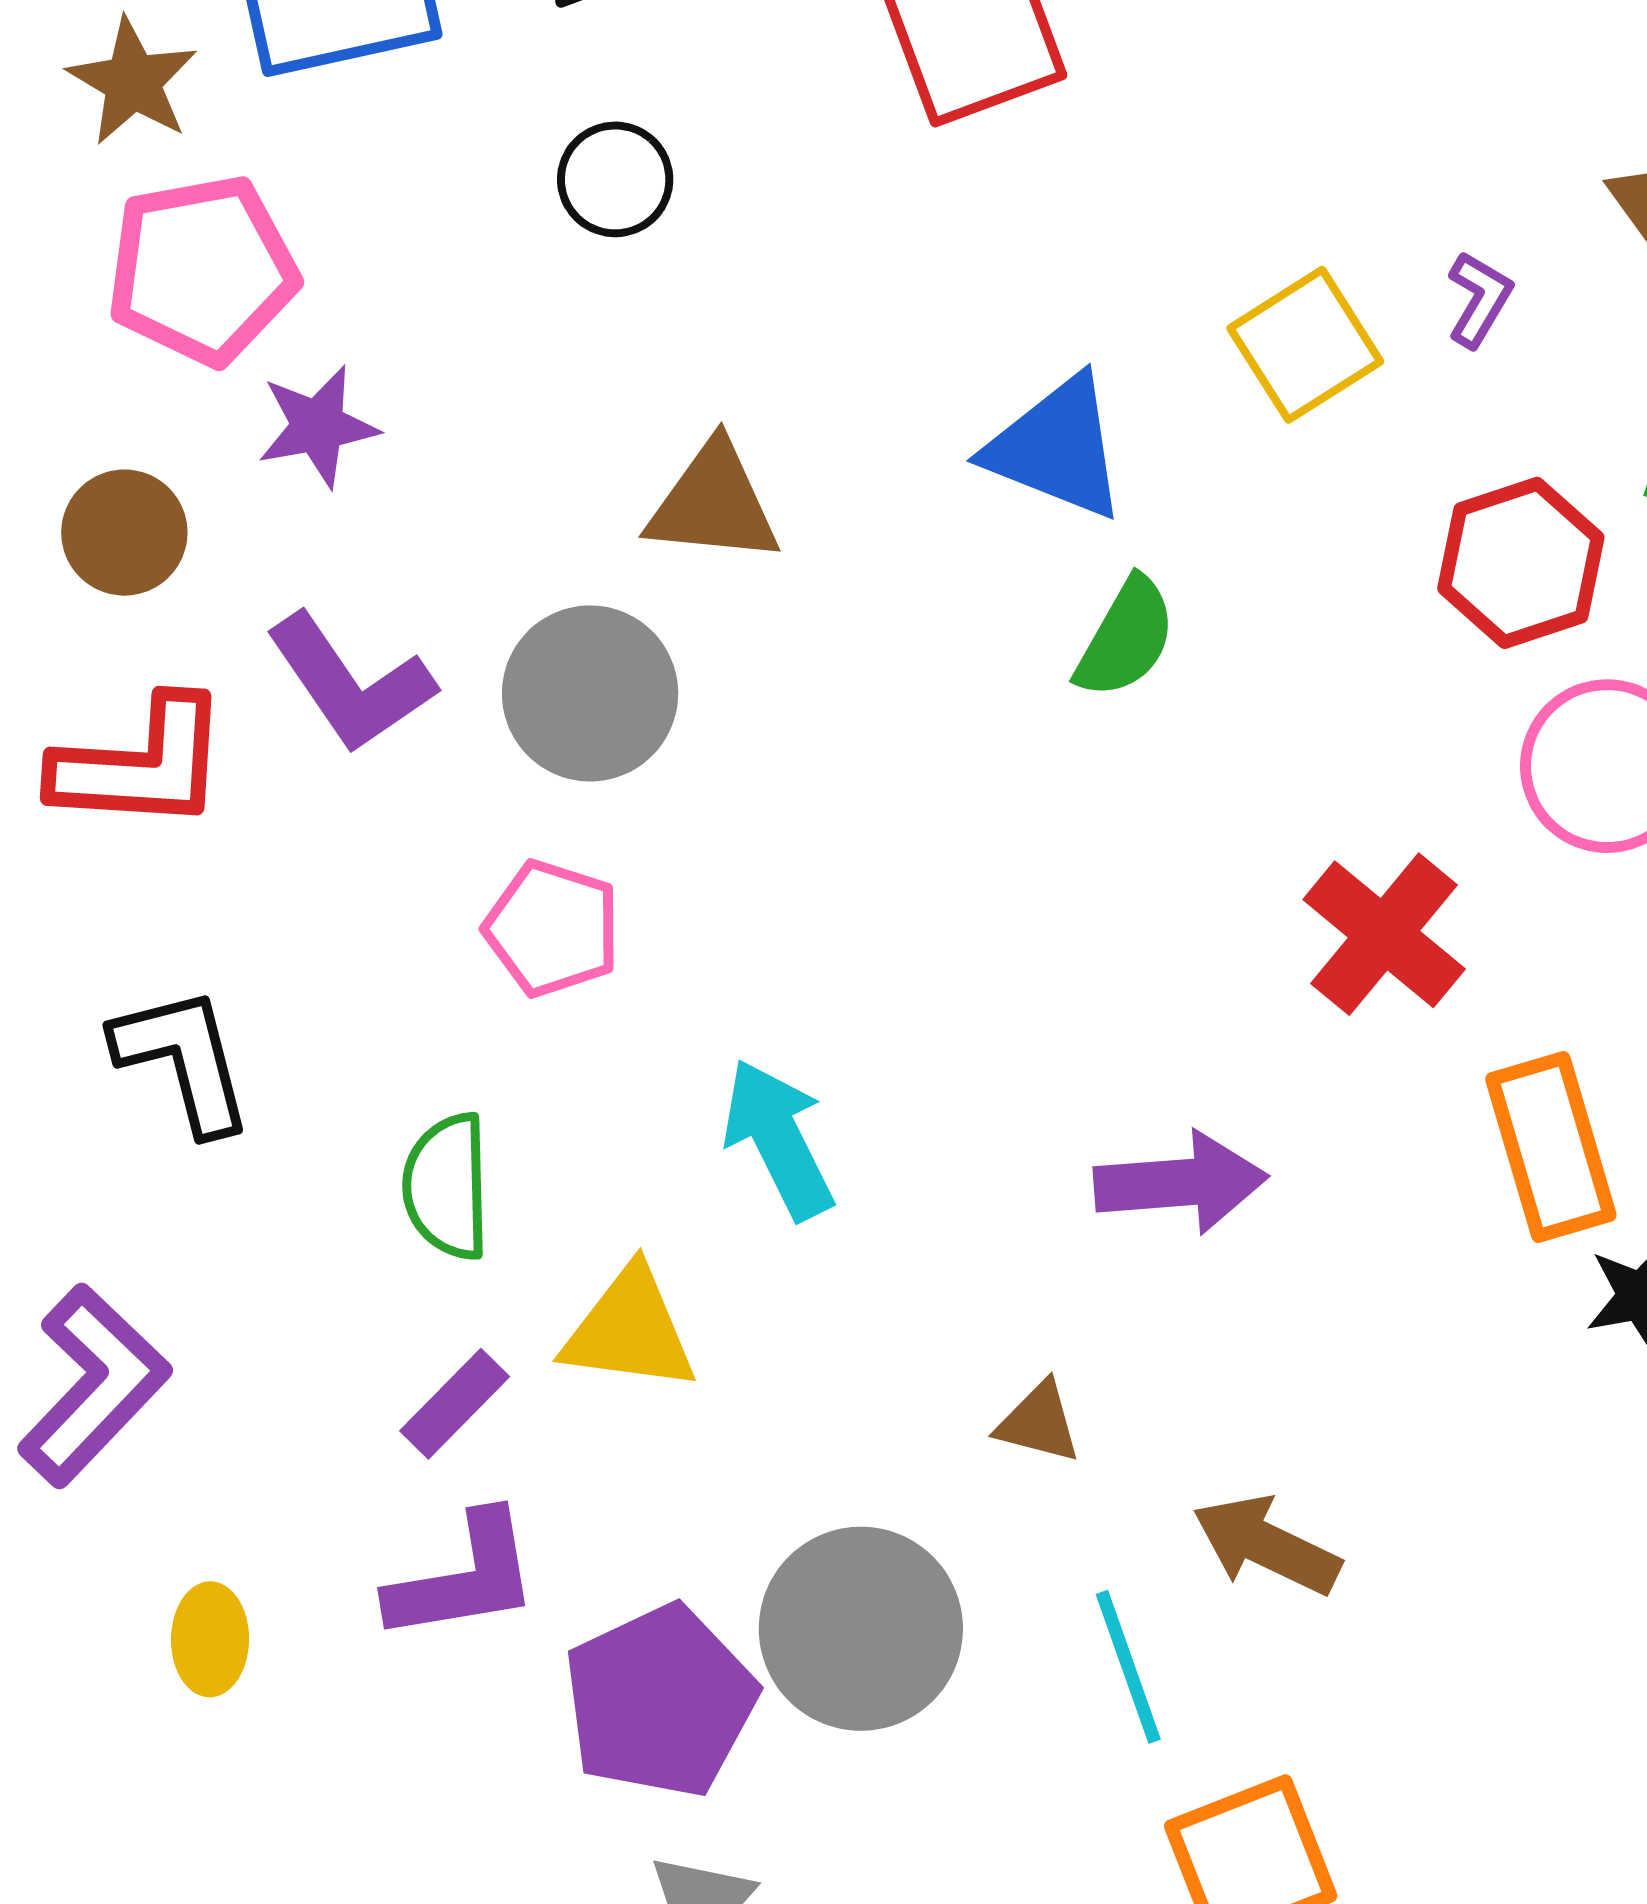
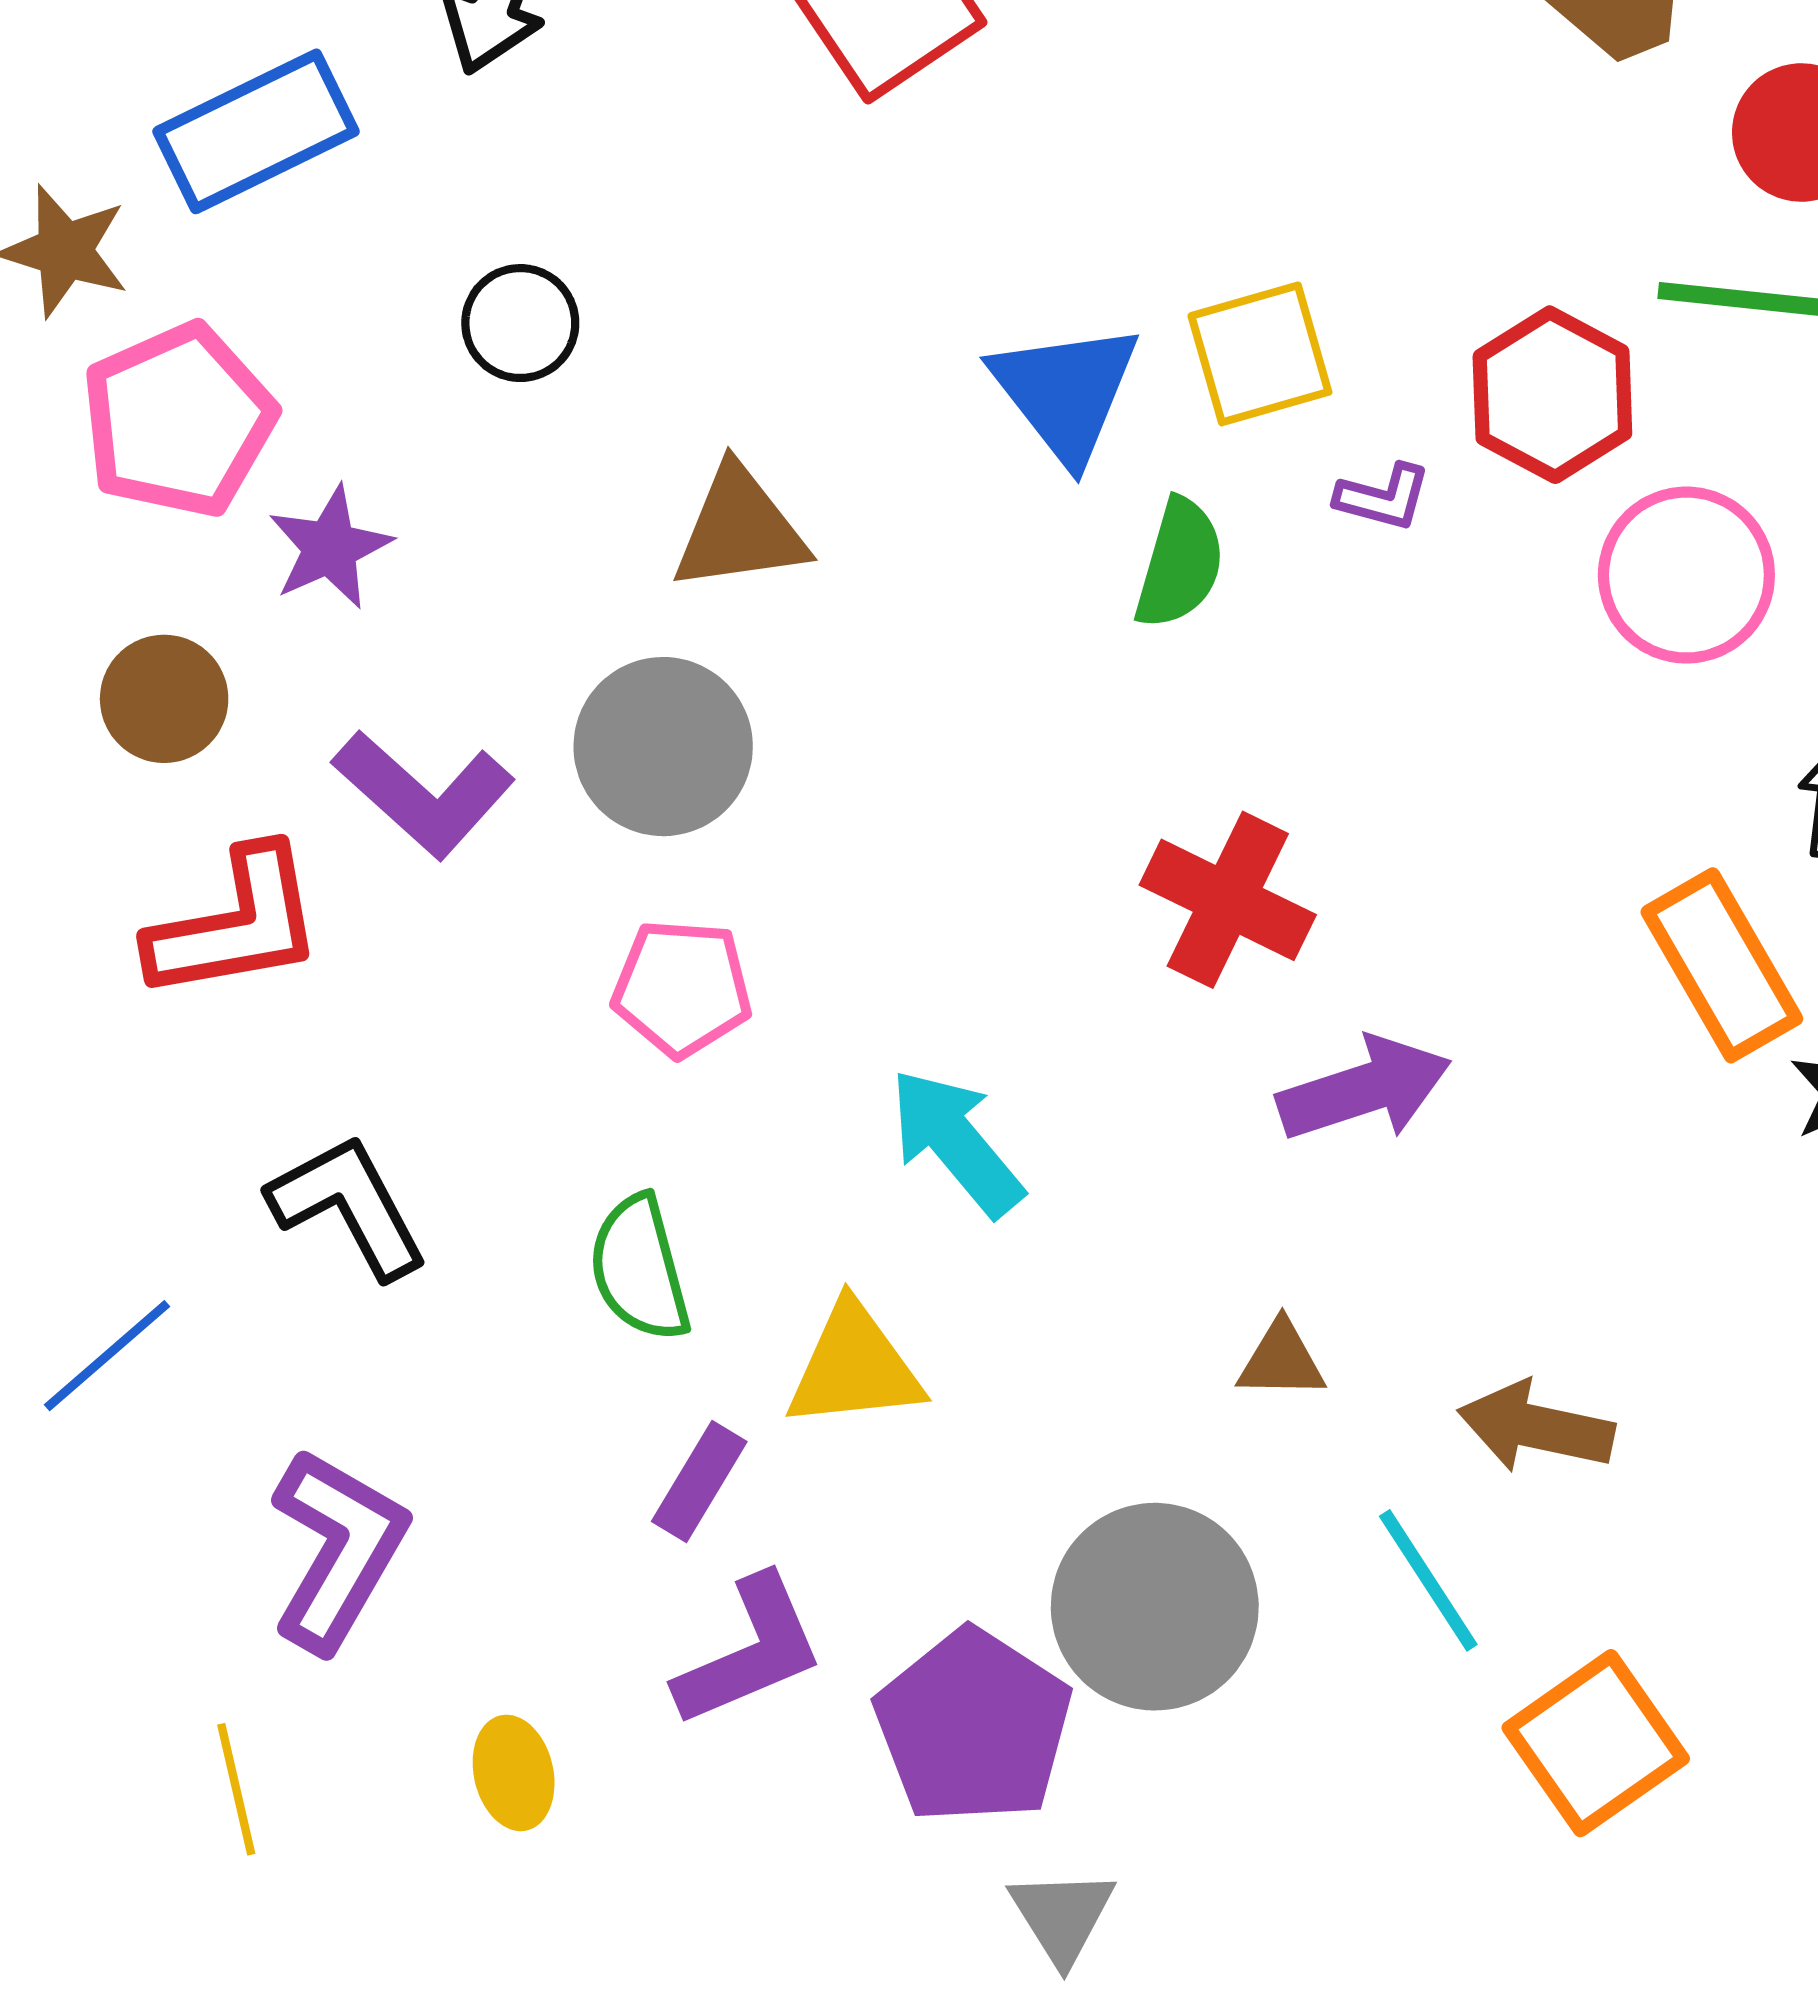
black circle: (615, 179) -> (520, 323), moved
purple L-shape: (1479, 299) -> (1383, 497), moved, turned 88
yellow square: (1305, 345) -> (1260, 354), moved, turned 30
blue triangle: (1057, 448) -> (1066, 392), turned 44
red cross: (1384, 934) -> (1228, 900), moved

